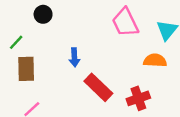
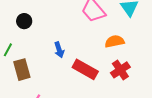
orange semicircle: (155, 60) -> (115, 41), moved

